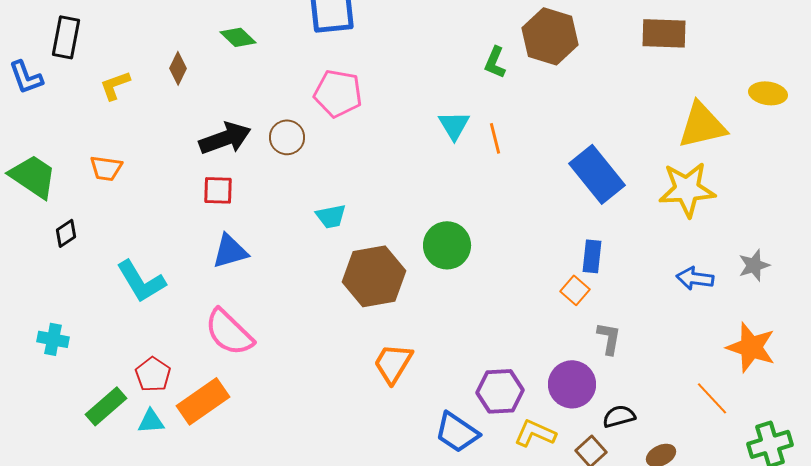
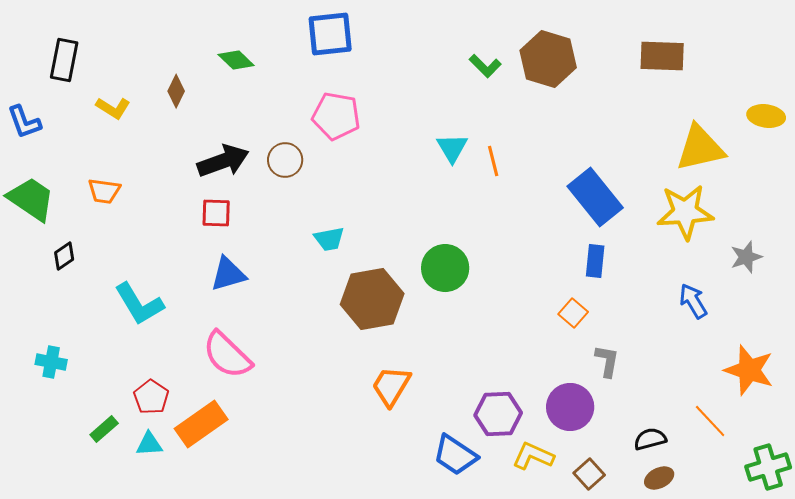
green L-shape: (495, 62) -> (485, 66), moved, turned -68
blue L-shape: (26, 77) -> (24, 122), moved
yellow L-shape: (115, 85) -> (113, 108), turned -128
blue rectangle: (592, 256) -> (595, 261), moved
gray star: (754, 265) -> (746, 257), moved
blue arrow: (695, 278) -> (693, 301), turned 51
green rectangle: (106, 406) -> (104, 429), size x0.7
black semicircle: (619, 416) -> (650, 439), moved

